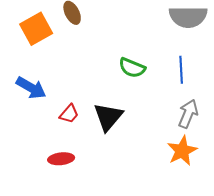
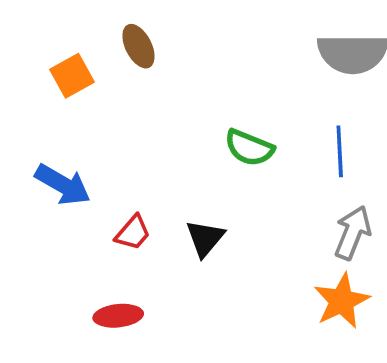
orange square: (36, 29) -> (72, 76), size x0.7
black triangle: (108, 117) -> (205, 238), size x0.7

